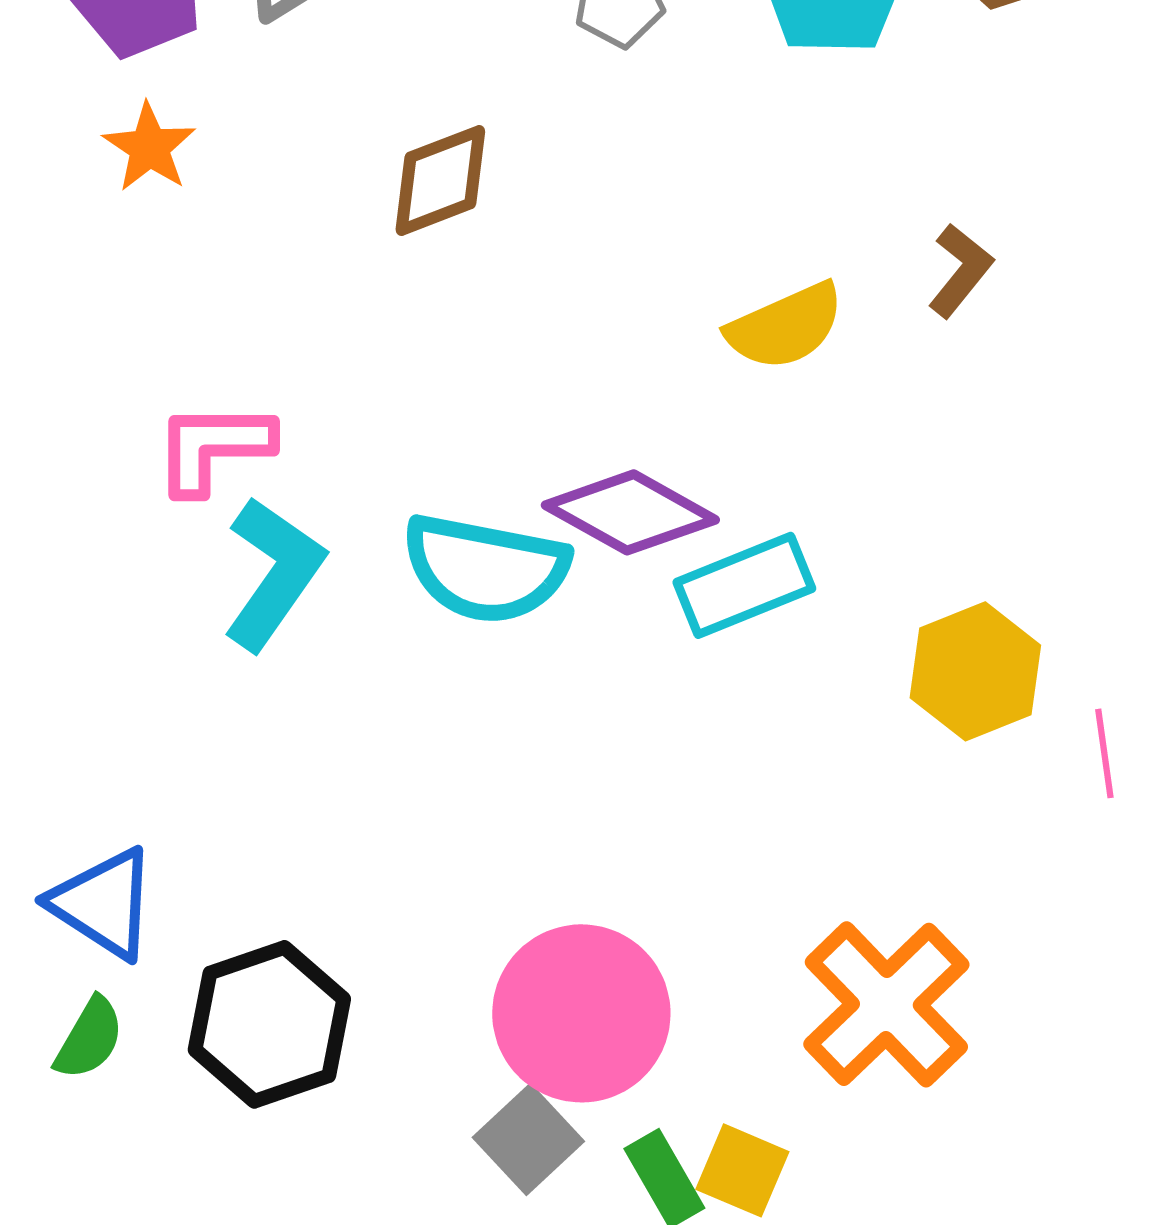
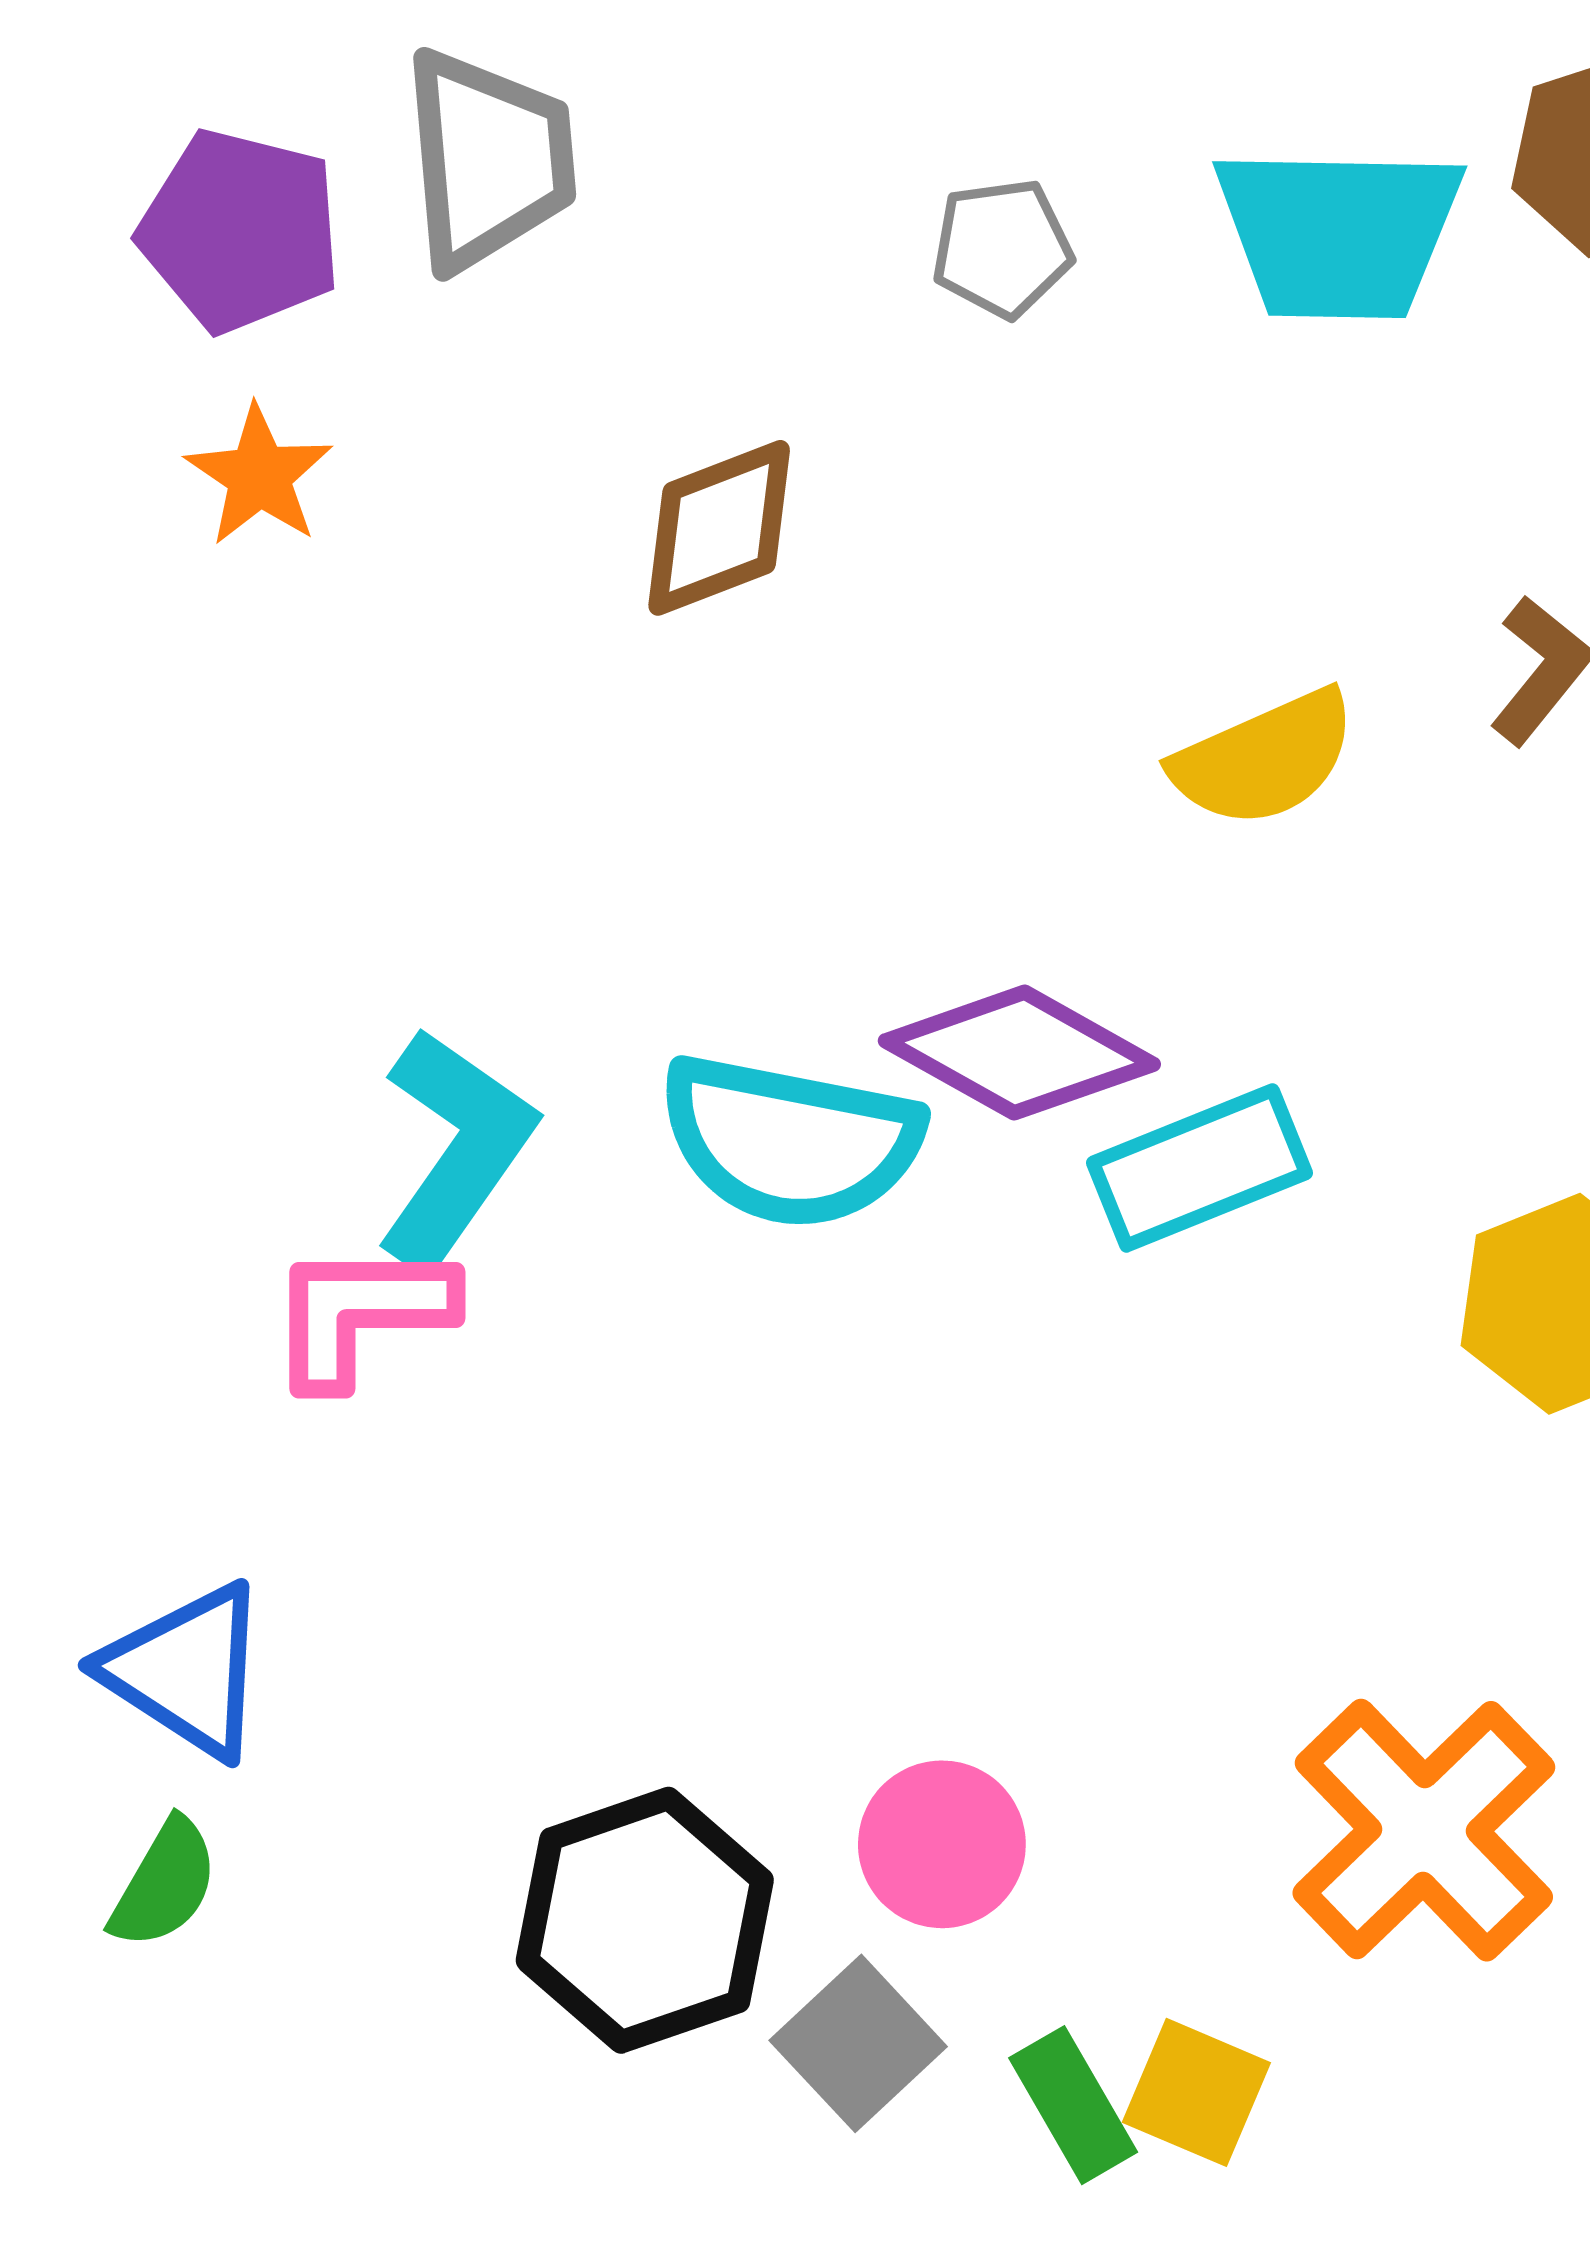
pink L-shape: (213, 447) -> (360, 1313), moved
pink circle: (581, 1013) -> (942, 1844), size x0.6
black hexagon: (269, 1024) -> (645, 1920), moved

